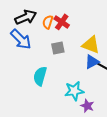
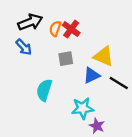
blue arrow: (21, 39) -> (24, 47), size x0.7
blue triangle: (92, 62) -> (92, 75), moved

